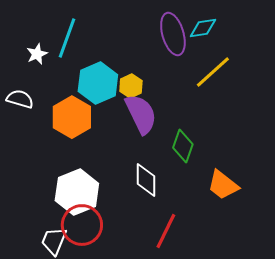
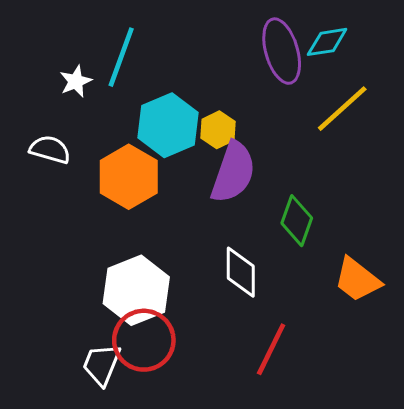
purple semicircle: (141, 114) -> (233, 172), turned 45

